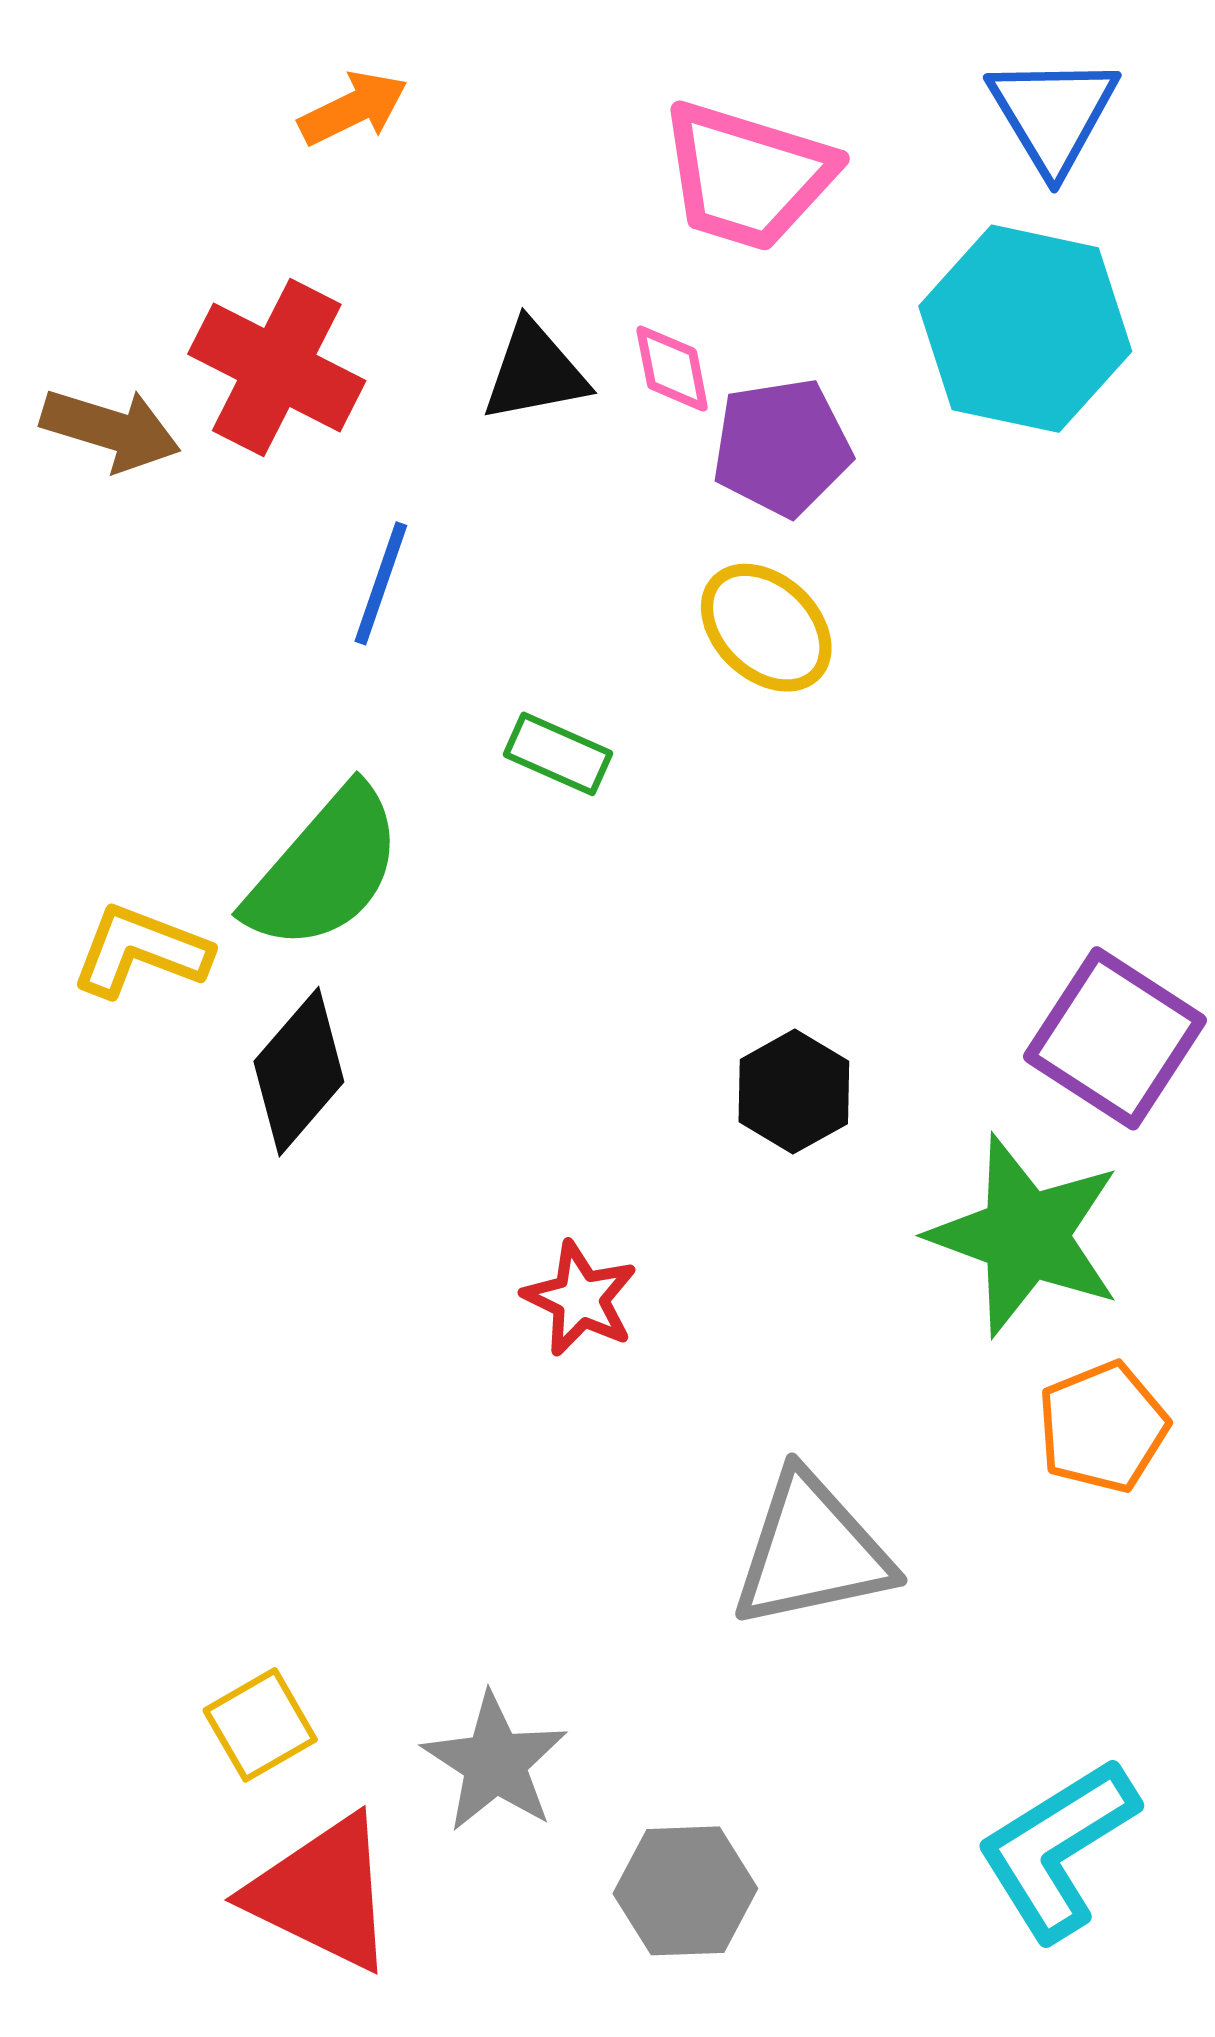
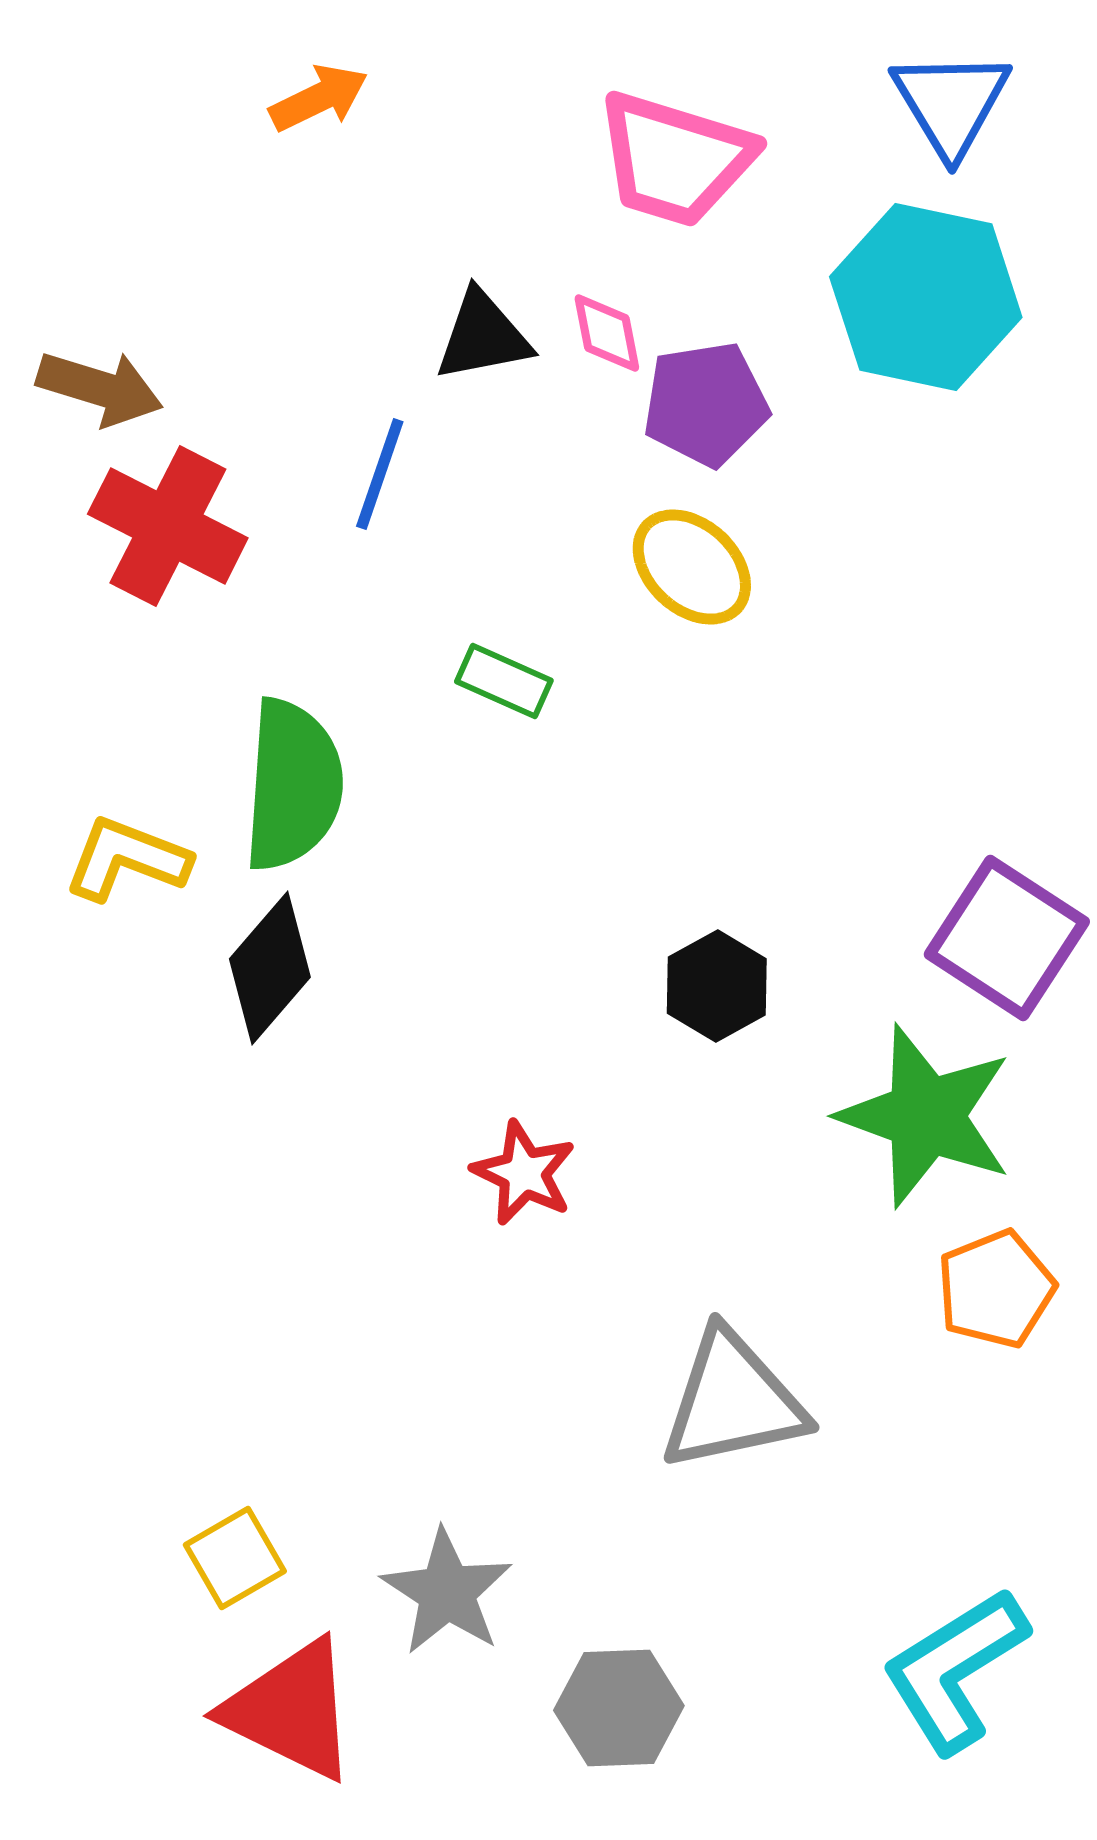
red cross: (277, 367) -> (168, 526), moved
blue line: (381, 583) -> (380, 474), moved
green semicircle: (324, 869) -> (293, 785), turned -37

